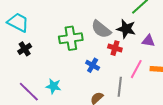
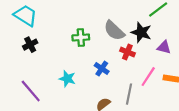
green cross: (71, 38) -> (81, 37), size x0.7
cyan star: (53, 86) -> (67, 79), moved

